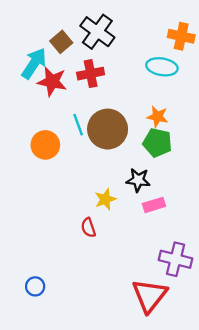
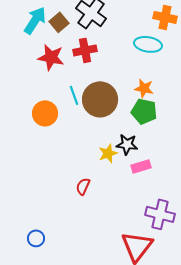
cyan arrow: (34, 63) -> (35, 20), moved
yellow star: (105, 199) -> (108, 153), moved
red semicircle: (88, 228) -> (83, 186), turned 42

